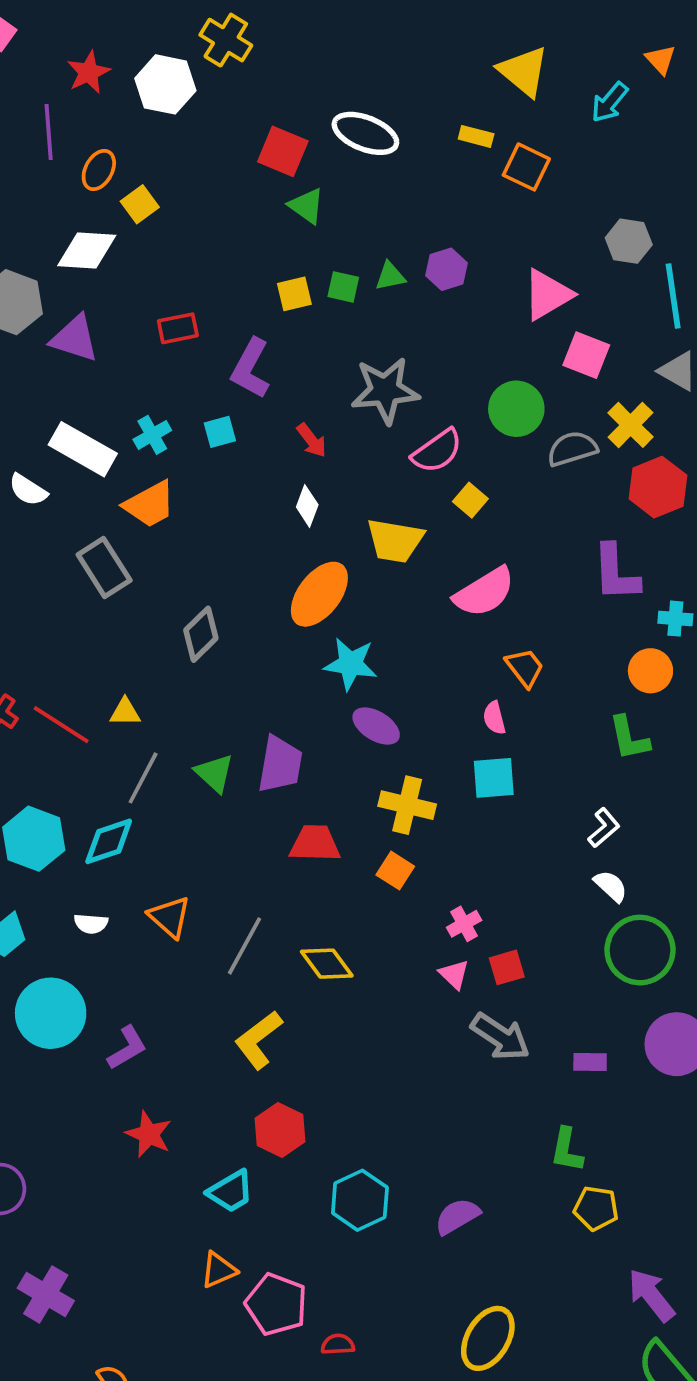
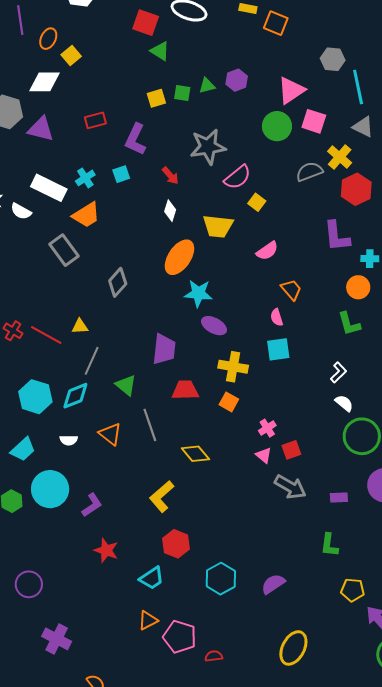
green circle: (516, 409) -> (277, 126), moved
pink semicircle: (484, 592) -> (267, 251), size x0.7
green triangle: (214, 773) -> (126, 385), moved
gray line: (244, 946) -> (150, 425), moved, turned -44
yellow pentagon: (596, 1208) -> (353, 590), moved

